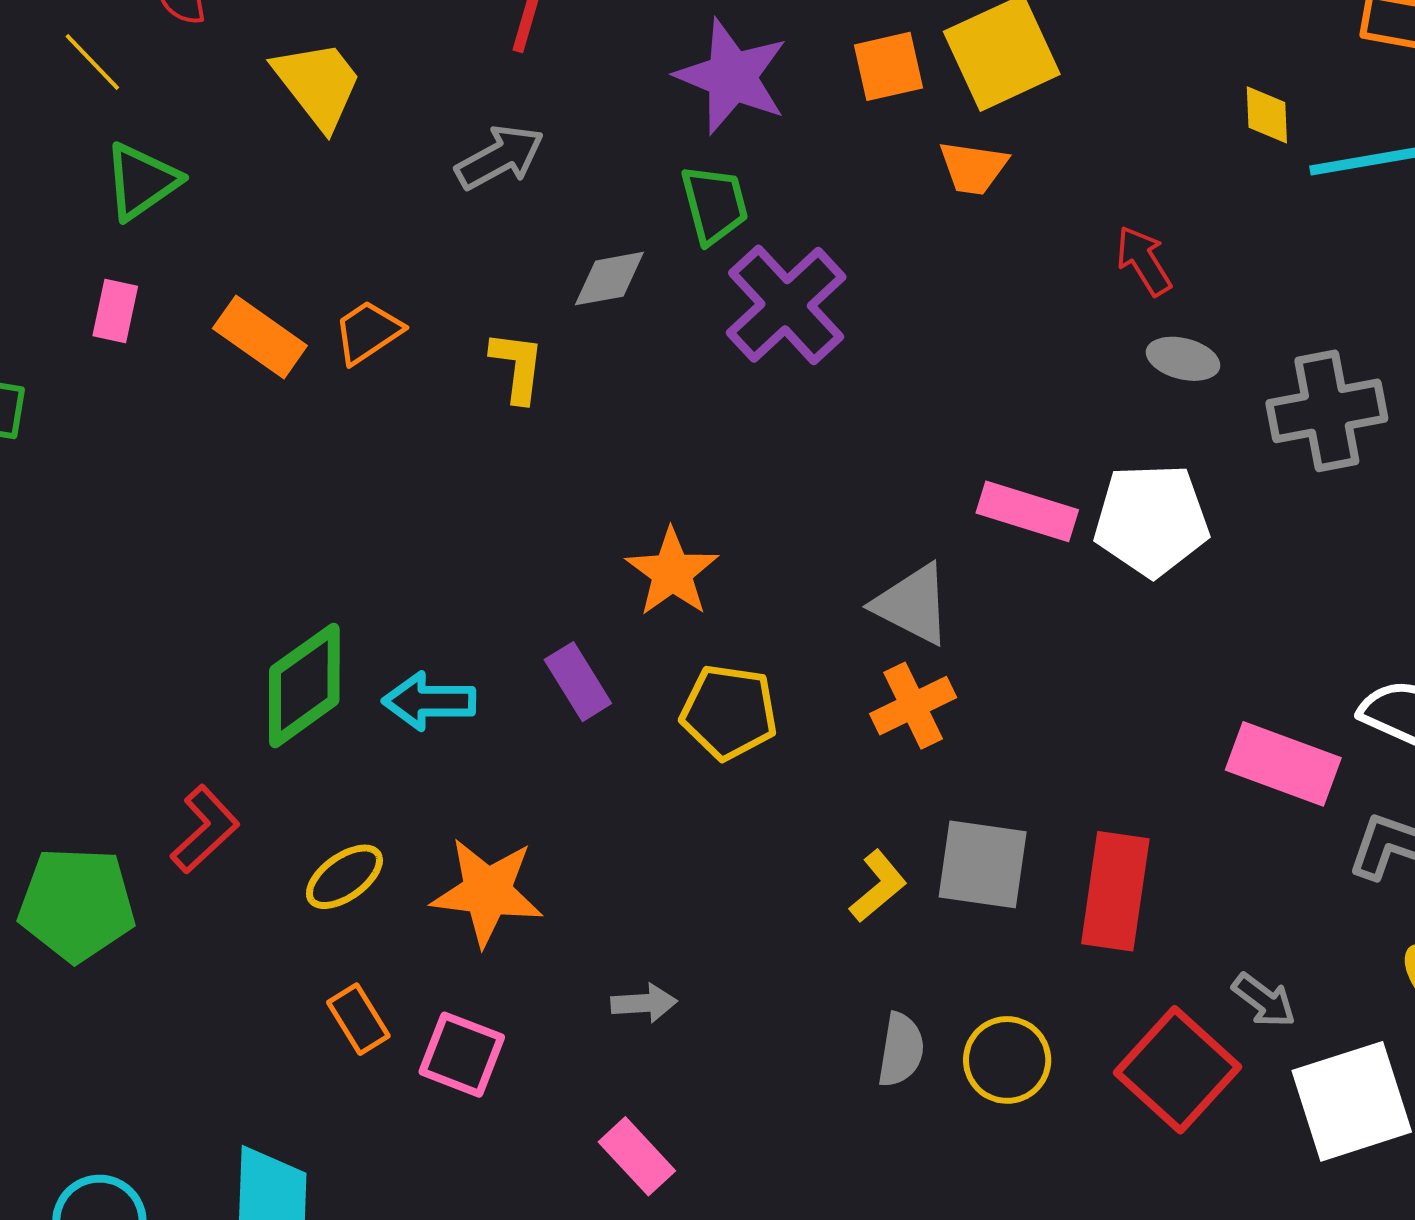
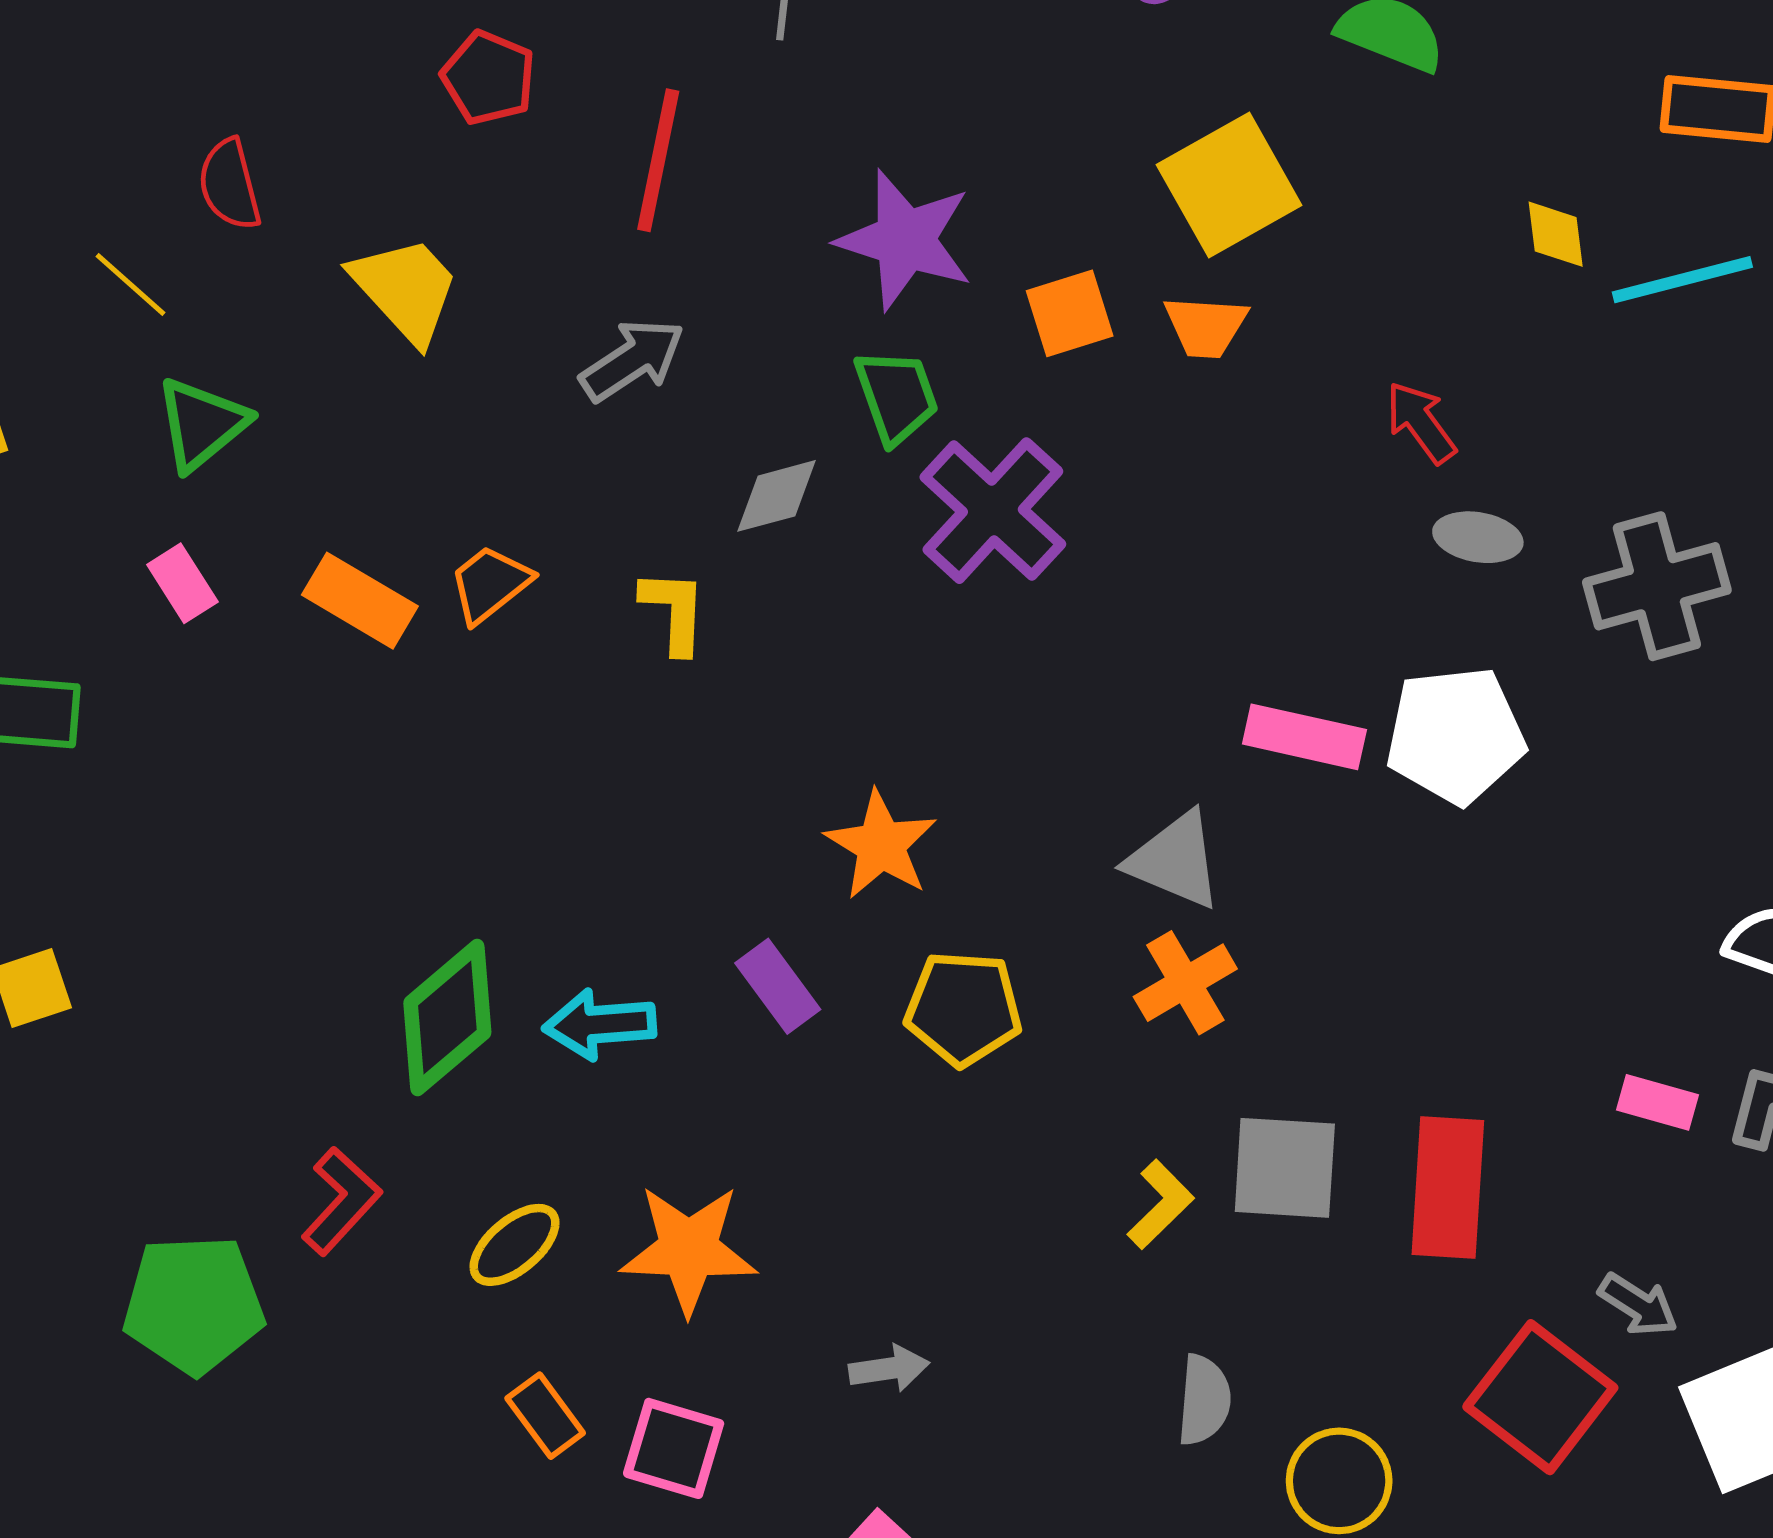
orange square: (889, 66) -> (1070, 313), moved
pink rectangle: (115, 311) -> (182, 583), turned -40
pink rectangle: (1283, 764) -> (1658, 1102), moved, size x0.6
yellow circle: (1007, 1060) -> (1339, 1481), moved

